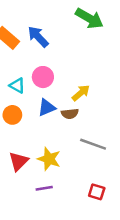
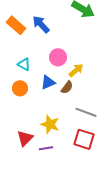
pink circle: (43, 77) -> (58, 57), moved
brown semicircle: (70, 114) -> (67, 87), turned -48
red triangle: (18, 161) -> (25, 138), moved
red square: (97, 192) -> (84, 139), moved, size x1.5

